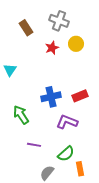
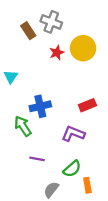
gray cross: (59, 21) -> (51, 22), moved
yellow circle: (76, 44) -> (83, 48), size x1.5
blue cross: (51, 97) -> (40, 106), moved

